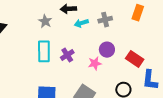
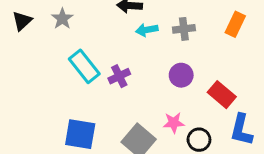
gray star: (45, 21) -> (62, 19), moved
cyan rectangle: (44, 51) -> (84, 66), turned -45
pink star: (95, 63) -> (174, 123), moved

